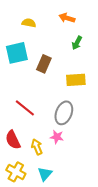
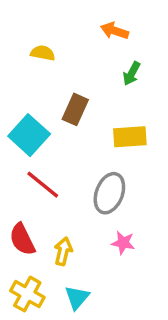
yellow semicircle: (29, 23) -> (43, 53), moved
cyan square: (17, 53) -> (29, 135), moved, turned -35
pink star: (57, 137) -> (123, 243), moved
yellow arrow: (37, 147) -> (63, 251), turned 35

